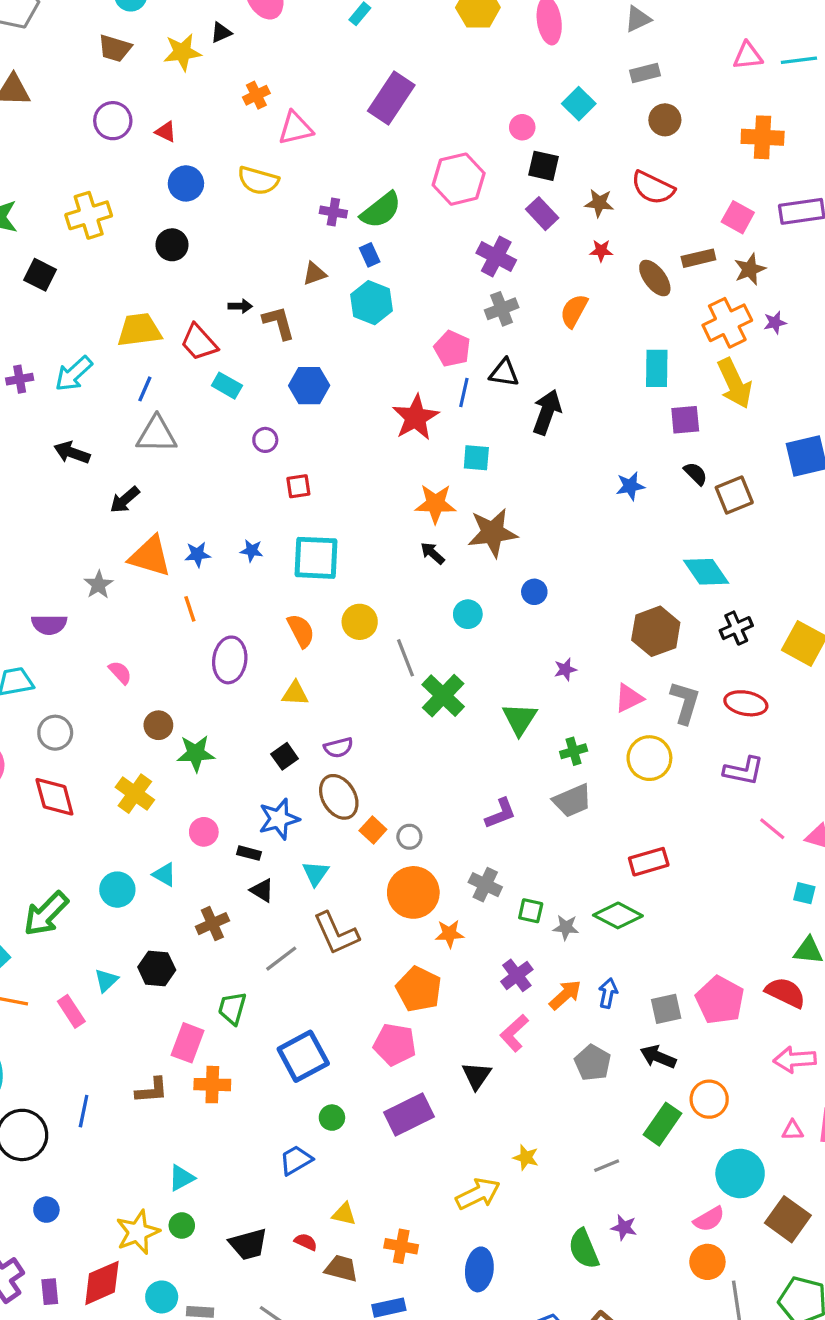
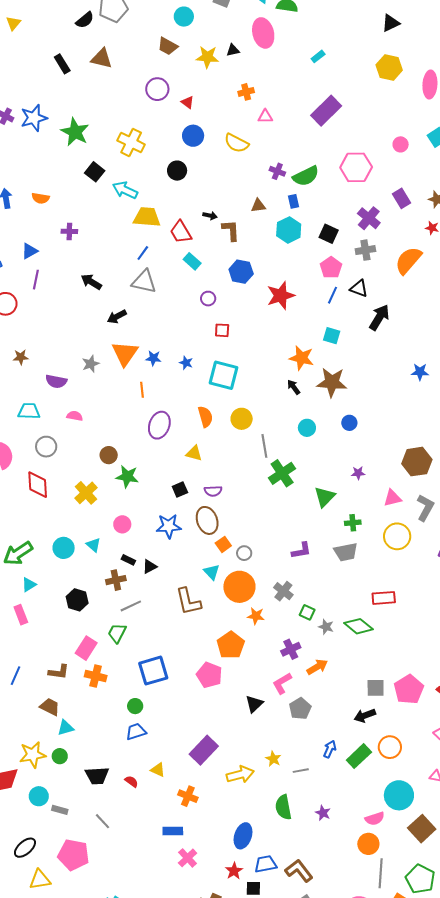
pink triangle: (295, 128) -> (265, 116), size x0.7
black square: (543, 166) -> (329, 234), moved
yellow cross: (89, 215) -> (131, 142), turned 32
orange semicircle: (574, 311) -> (408, 260), size x1.4
cyan arrow: (74, 374) -> (125, 190), moved, turned 55
red star: (416, 417) -> (281, 296), moved
orange triangle: (150, 556) -> (125, 353), turned 36
pink semicircle: (120, 673) -> (75, 416), moved, turned -49
black rectangle: (249, 853) -> (128, 560), moved
cyan triangle: (316, 873) -> (212, 572), moved, turned -30
black triangle: (262, 890) -> (150, 567), turned 49
gray line: (281, 959) -> (131, 606), moved
cyan triangle: (106, 980) -> (29, 585), moved
blue arrow: (608, 993) -> (330, 749), moved
black arrow: (658, 1057) -> (365, 715), turned -55
gray pentagon: (593, 1063) -> (300, 709), moved
purple rectangle: (409, 1114) -> (204, 750), moved, turned -32
green circle: (332, 1118) -> (135, 706), moved
gray line: (607, 1166) -> (301, 771), moved
green semicircle: (584, 1249) -> (283, 807), moved
brown trapezoid: (341, 1268) -> (50, 707), moved
blue ellipse: (479, 1269) -> (243, 836), moved

